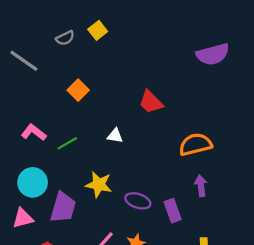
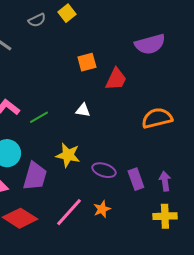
purple semicircle: (213, 54) -> (150, 44), moved
orange square: (78, 90) -> (87, 62), moved, turned 30
red trapezoid: (151, 102) -> (116, 79), turned -110
purple arrow: (201, 186) -> (165, 181), moved

